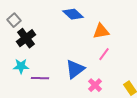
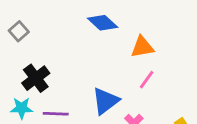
black cross: (26, 38) -> (36, 78), moved
cyan star: (21, 66) -> (22, 108), moved

